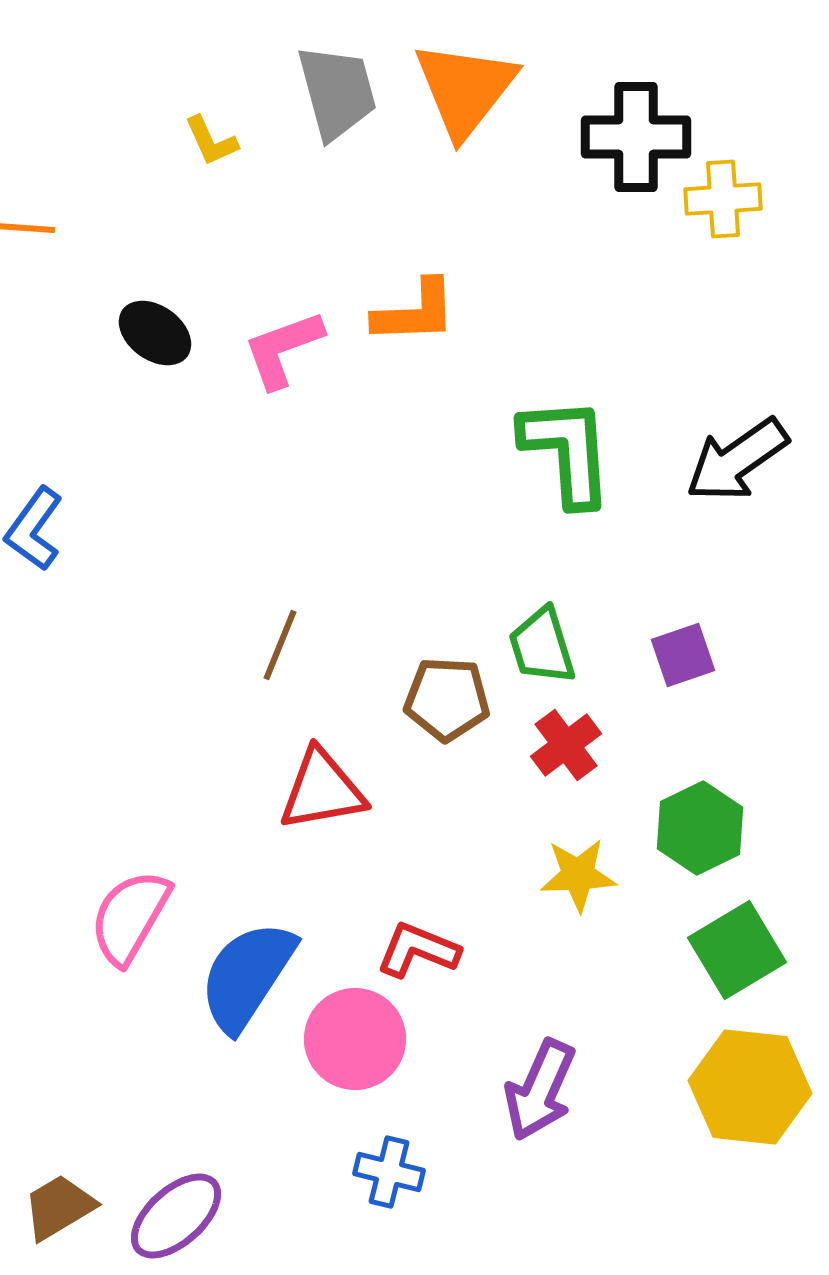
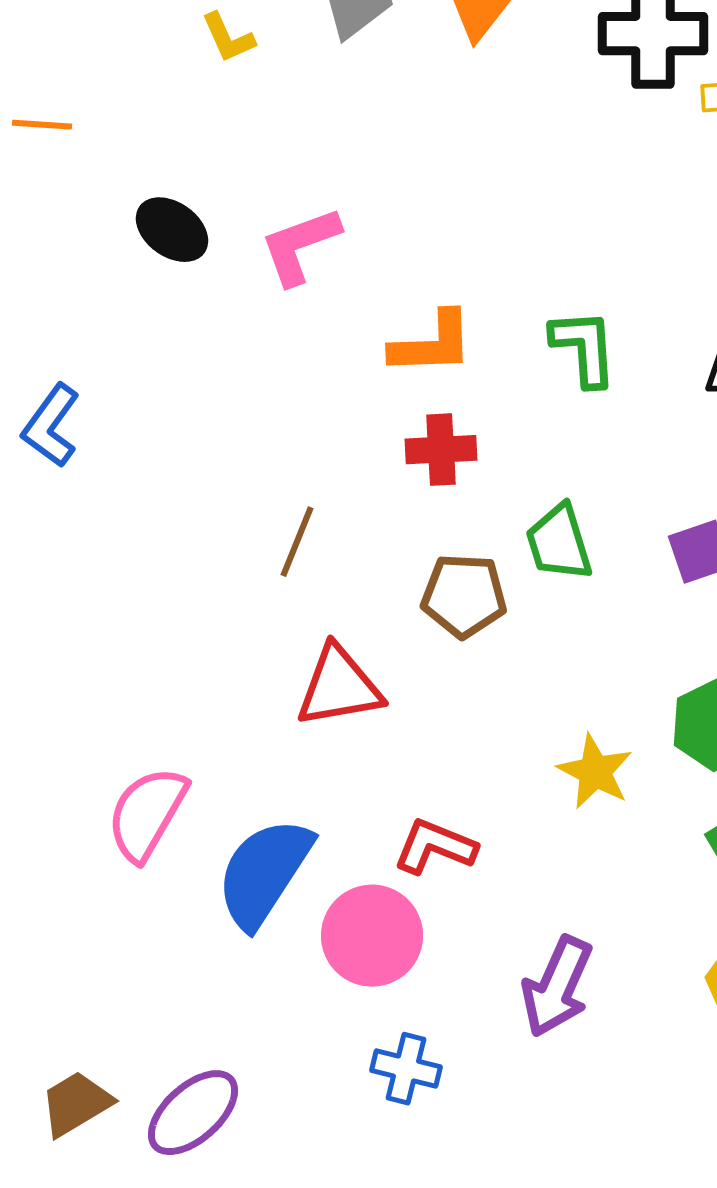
orange L-shape: (415, 312) -> (432, 344), moved
green L-shape: (567, 451) -> (584, 348), size x0.7
red cross: (566, 745) -> (441, 450), moved, turned 34
yellow star: (578, 875) -> (595, 772), turned 30

